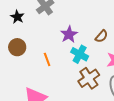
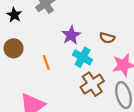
brown semicircle: (102, 36) -> (107, 38), turned 64

